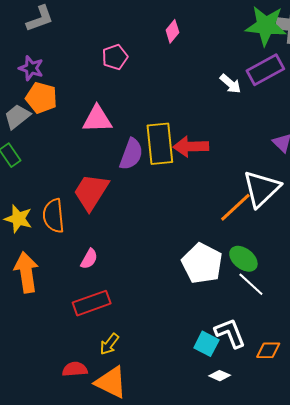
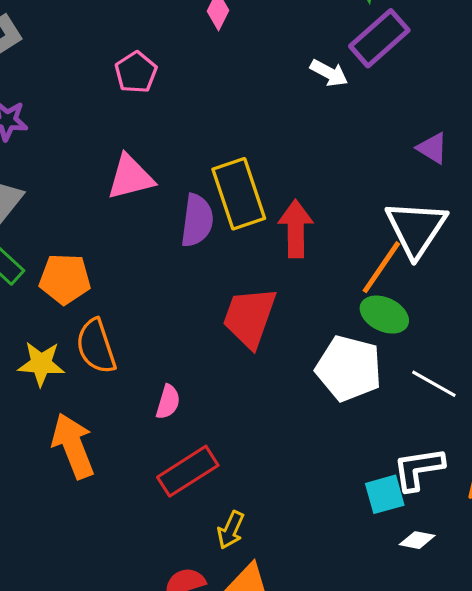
orange pentagon: (41, 98) -> (65, 279), moved
red arrow: (191, 147) -> (296, 229), moved, turned 104
red trapezoid: (91, 192) -> (250, 317), moved
green ellipse: (243, 259) -> (384, 315), moved
white L-shape: (230, 333) -> (418, 469), turned -64
cyan square: (206, 344) -> (385, 494), turned -30

